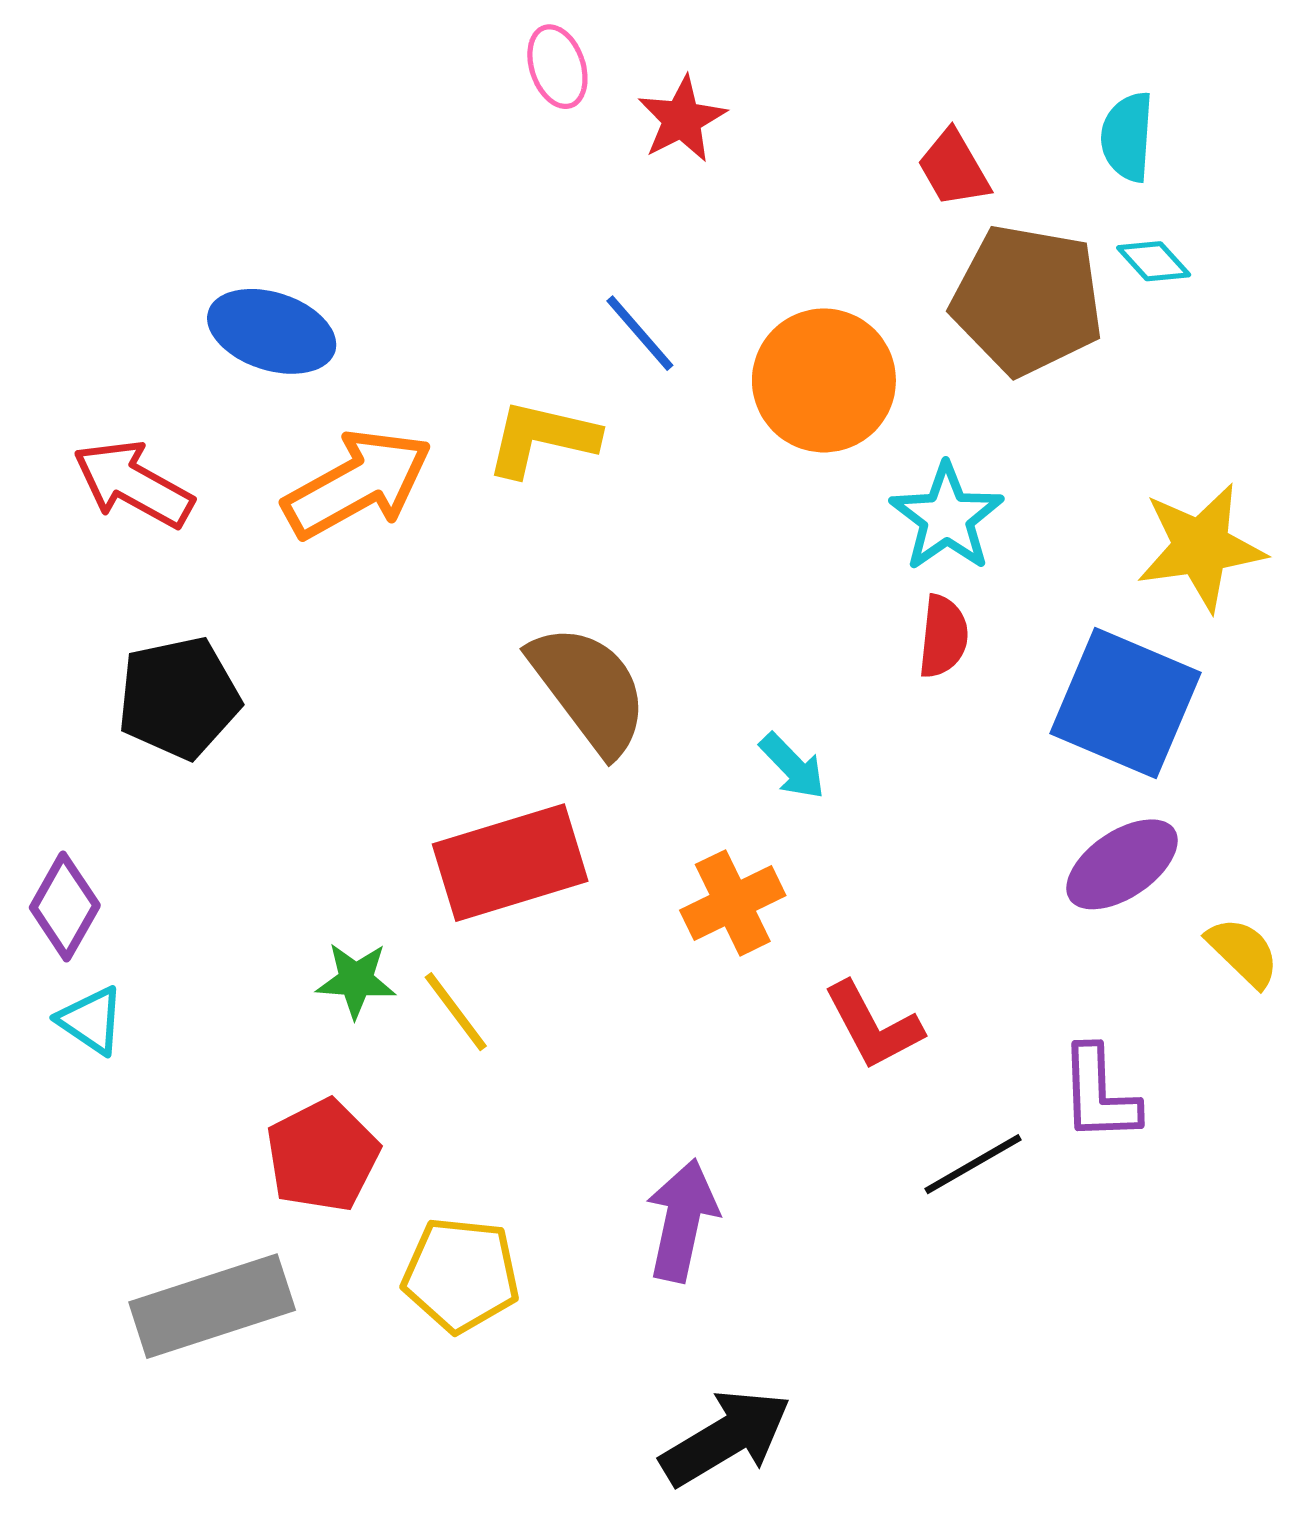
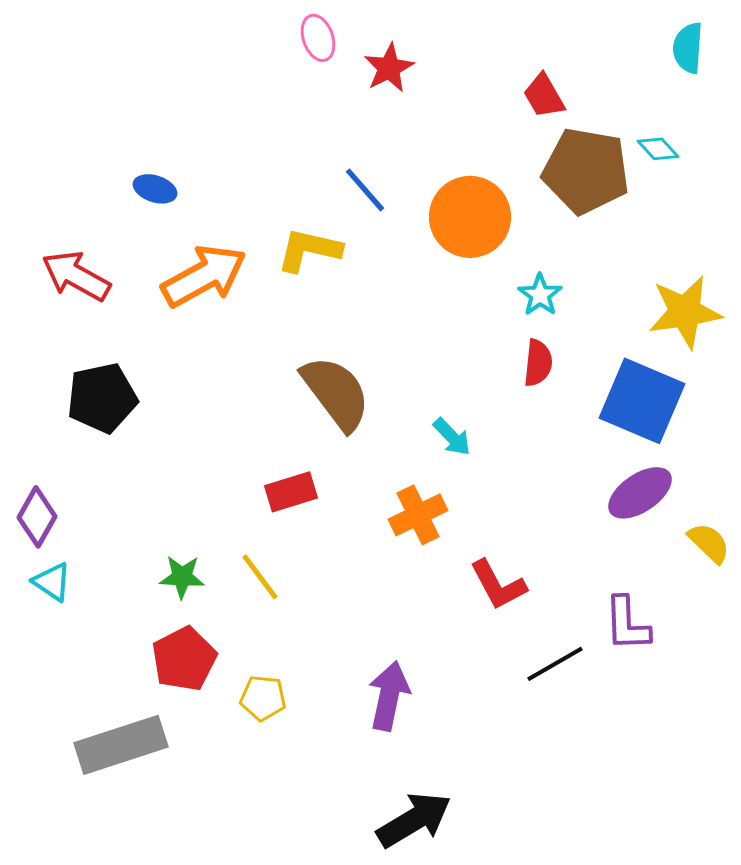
cyan semicircle: (1127, 137) -> (688, 48), moved
blue ellipse: (272, 331) -> (155, 189), size x0.6
cyan star: (947, 517) -> (540, 295), size x0.7
red rectangle: (510, 863) -> (291, 492), size x0.6
green star: (356, 980) -> (182, 577), moved
yellow pentagon: (461, 1275) -> (263, 698), moved, size x0.7

